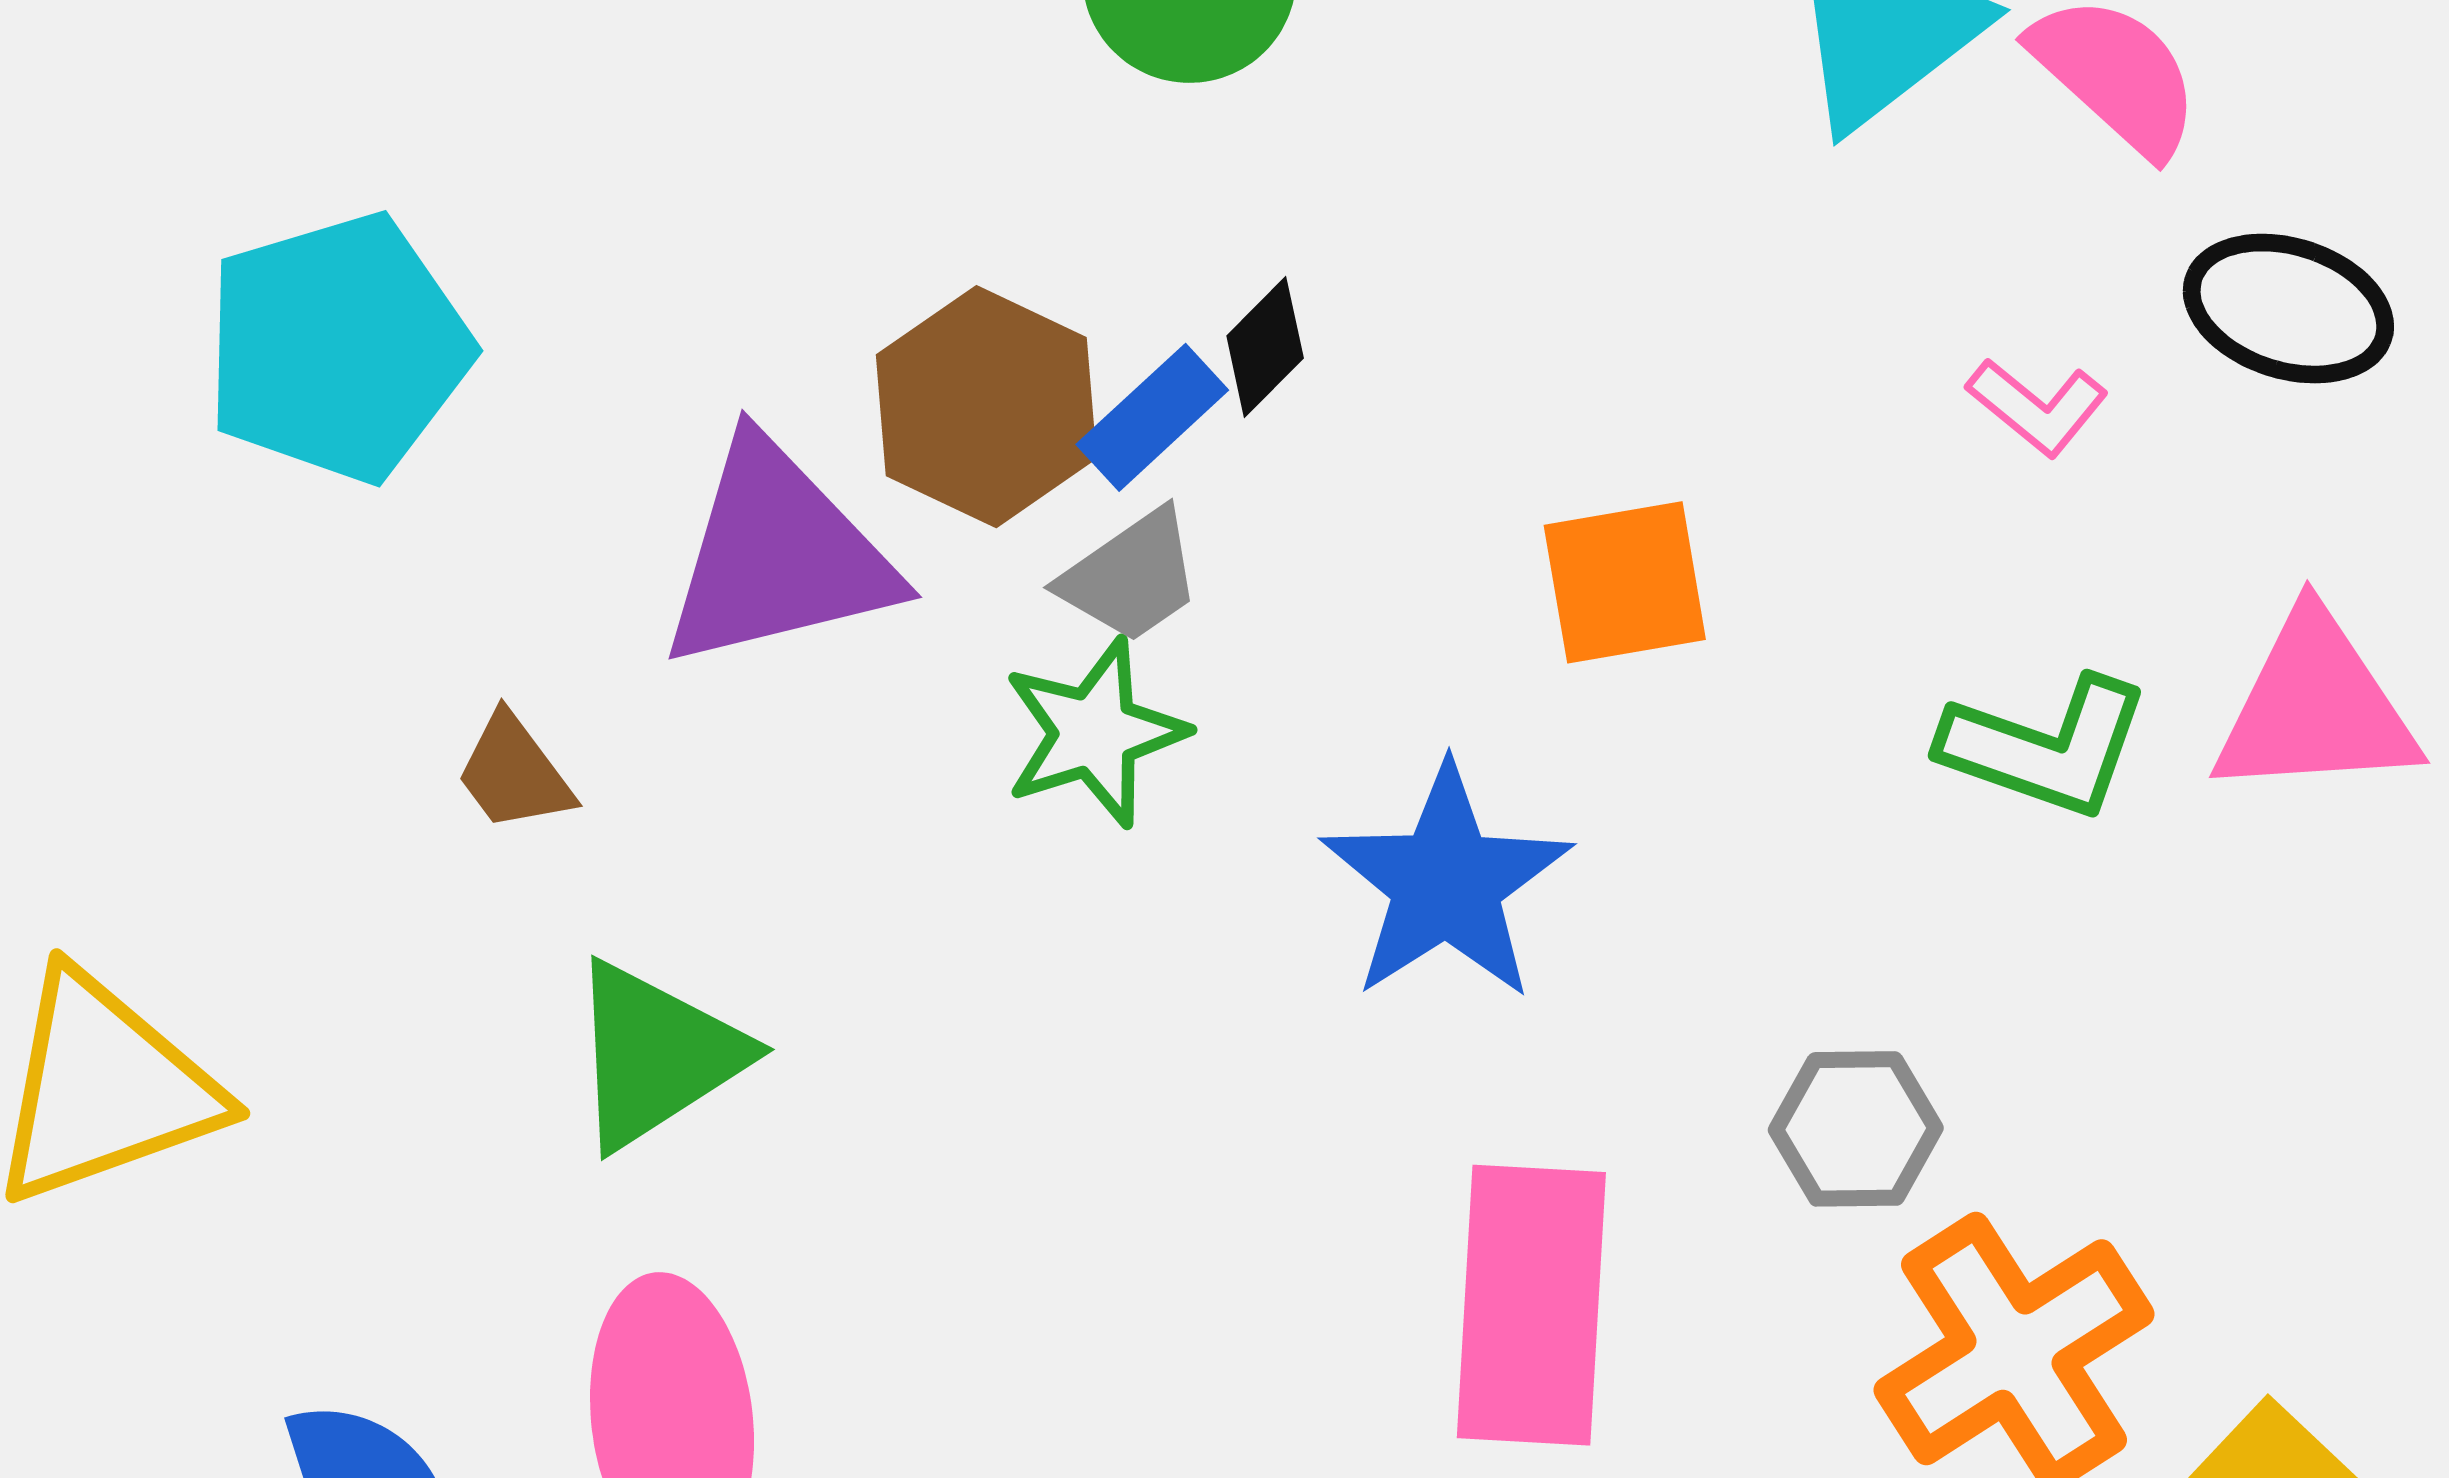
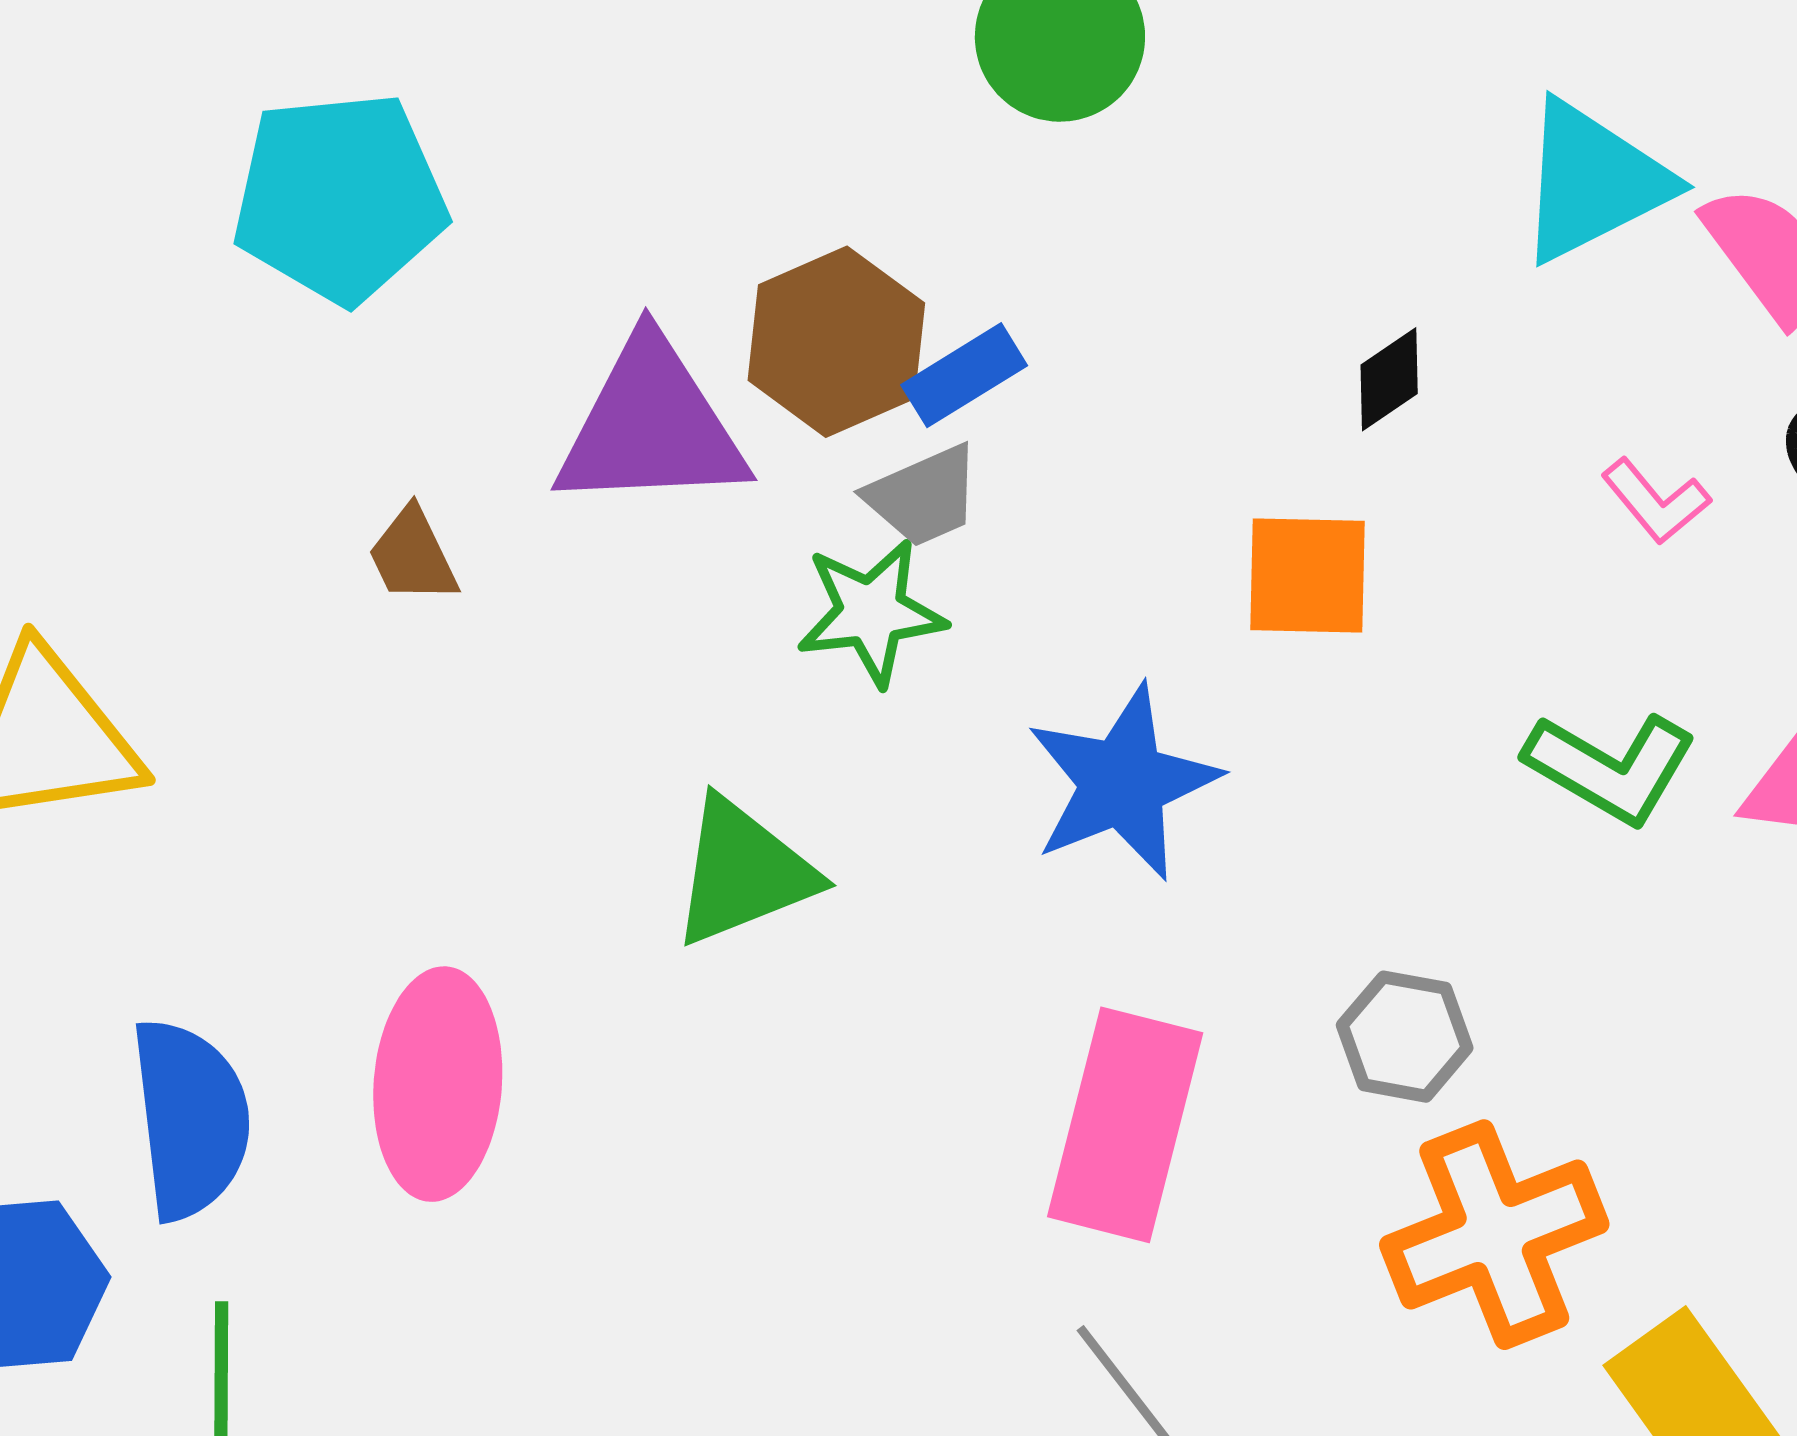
black diamond: (1265, 347) -> (1389, 379), moved
green triangle: (656, 1055) -> (743, 872), moved

